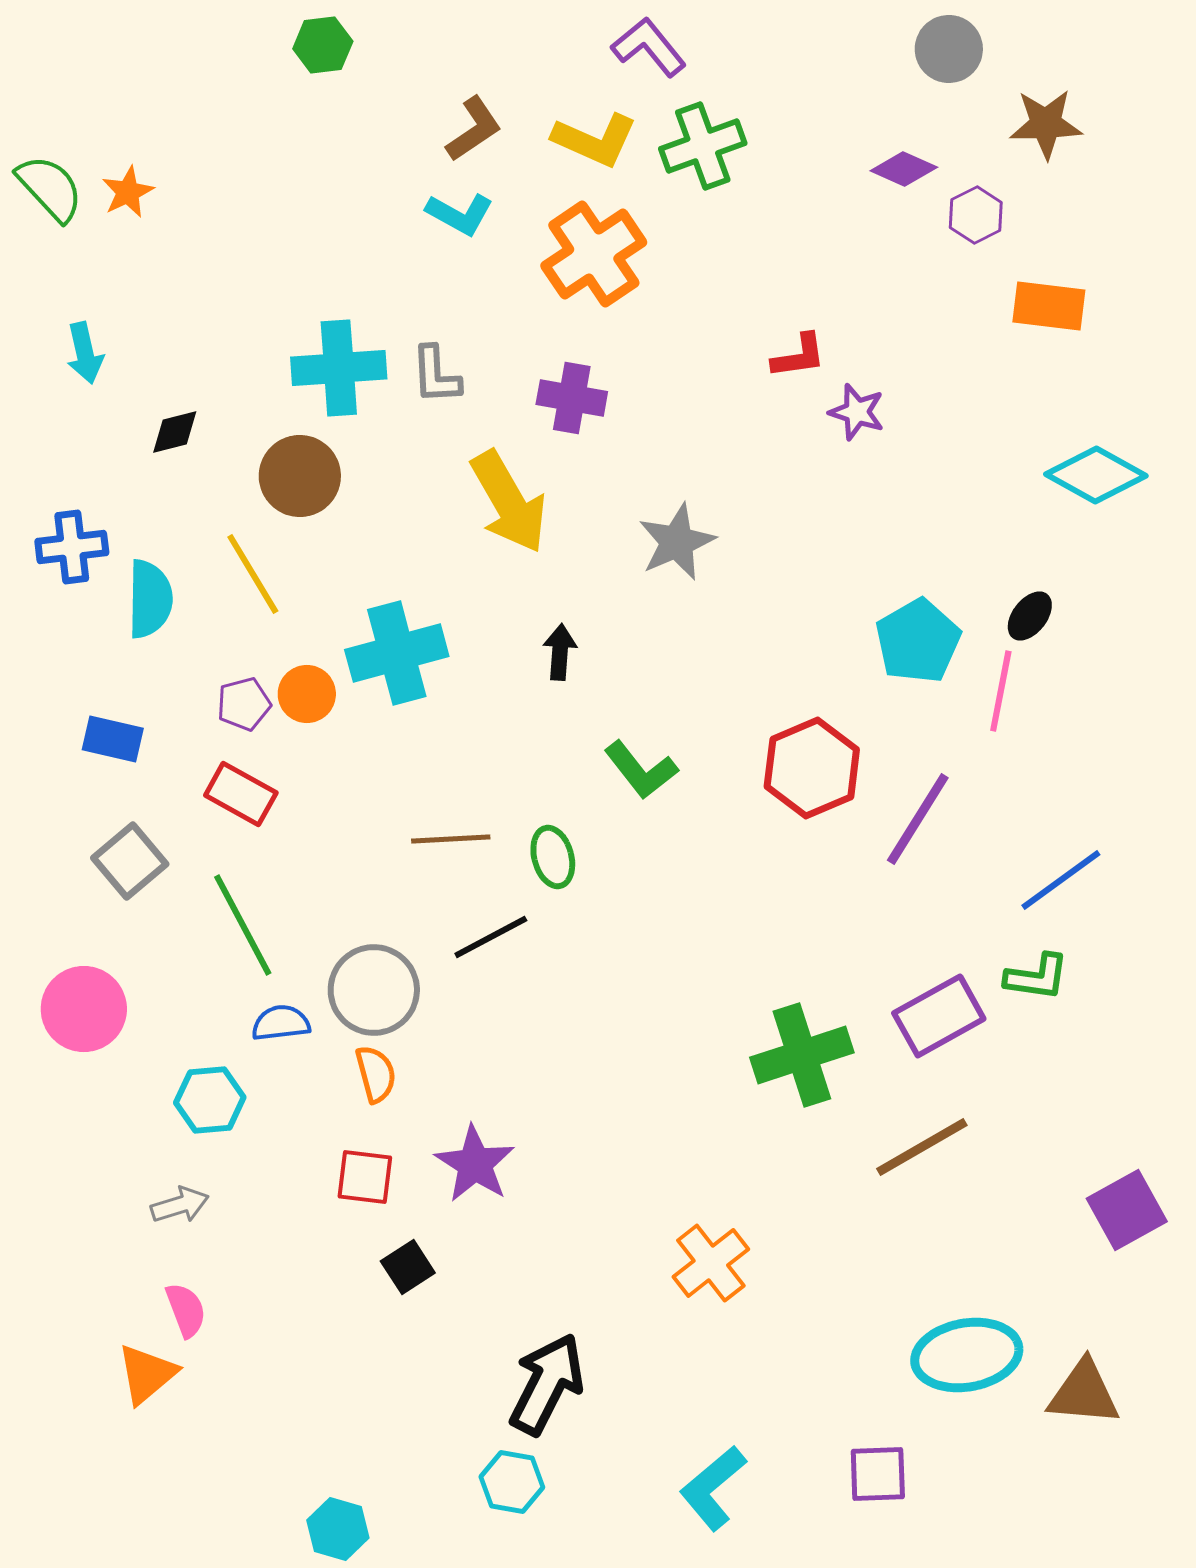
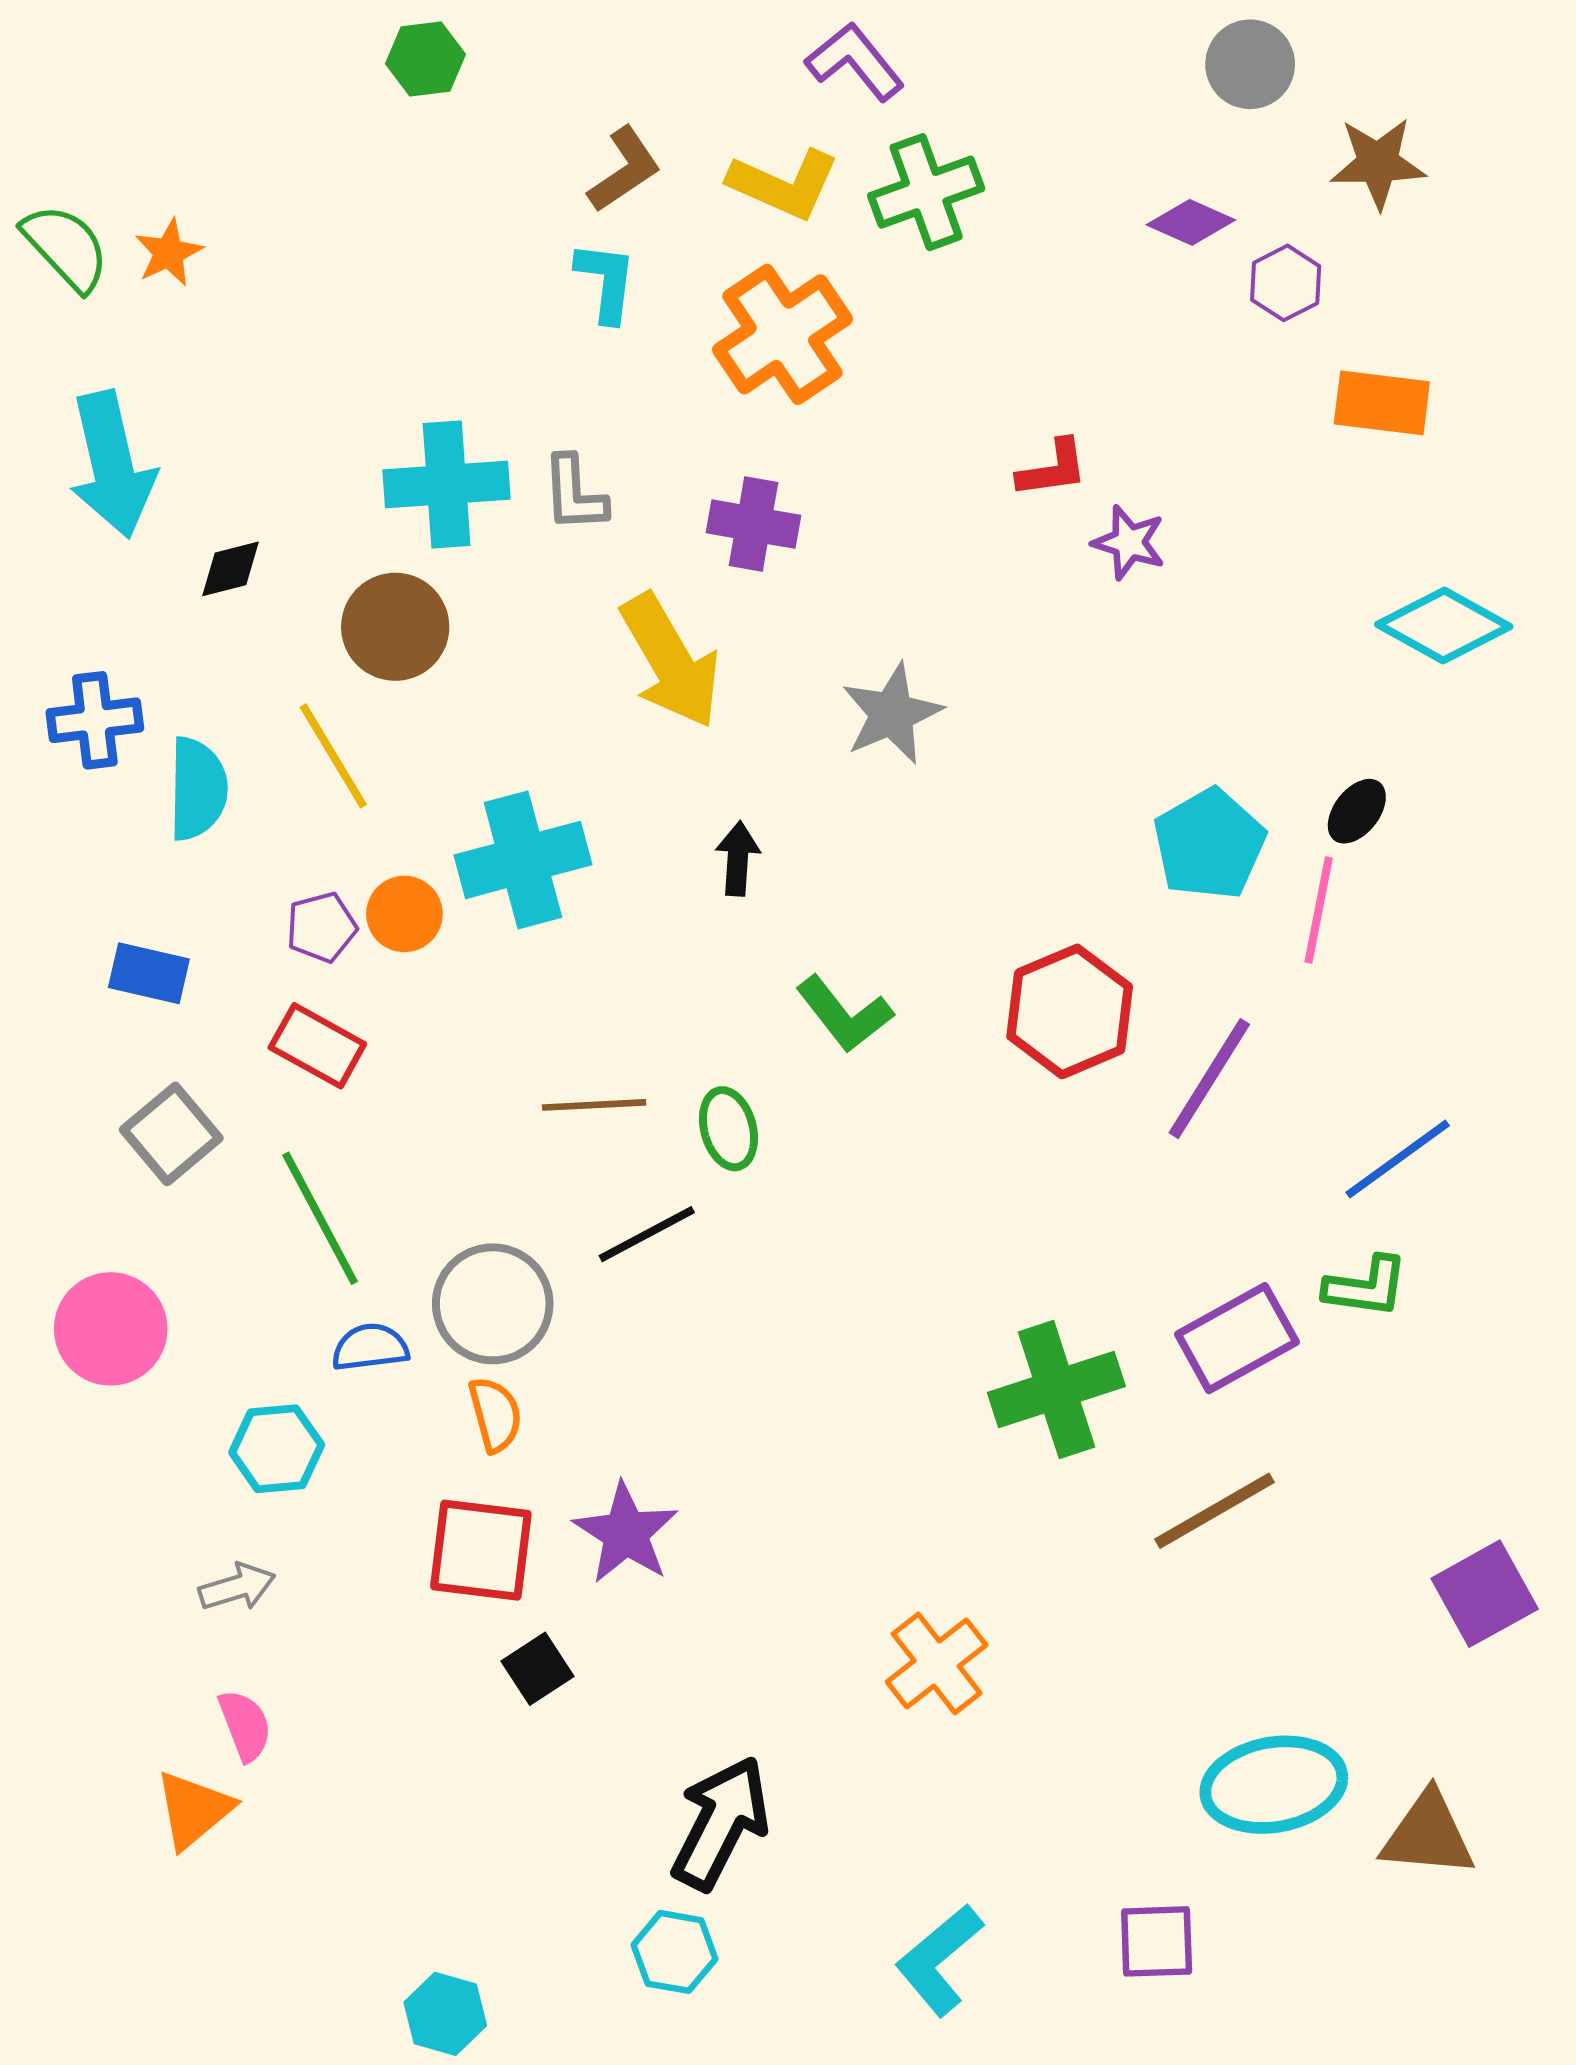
cyan L-shape: (460, 214) -> (606, 282), turned -112
cyan arrow: (85, 353) -> (112, 465), size x1.8
red square: (365, 1177) -> (481, 1550), size x1.4

